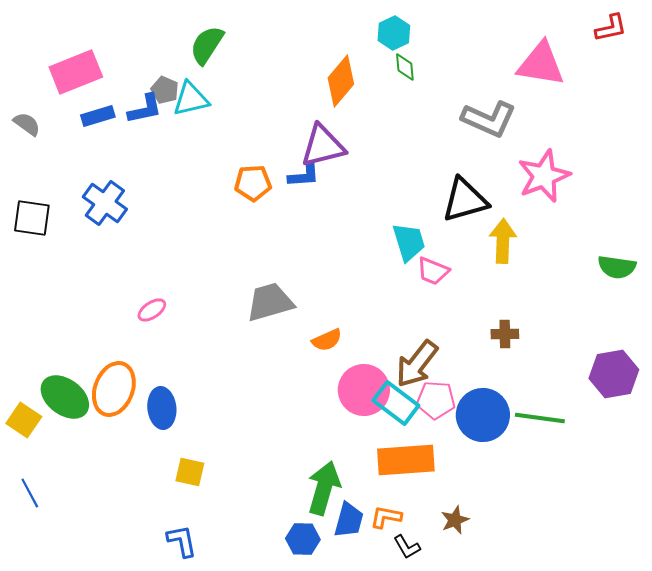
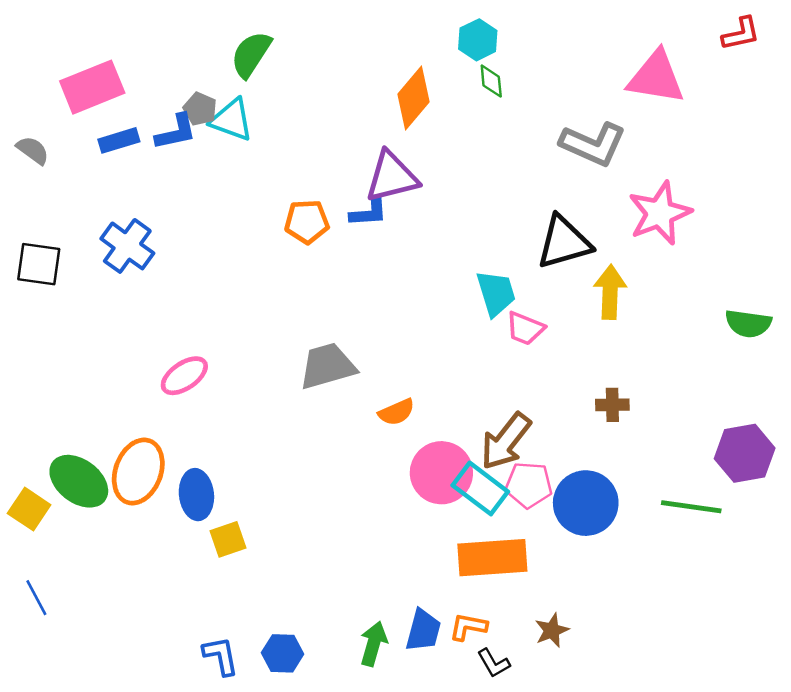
cyan triangle: (191, 99) -> (232, 120), turned 33
pink ellipse: (152, 310) -> (184, 376), size x1.4
green line: (540, 418) -> (691, 507), moved
yellow square: (190, 472) -> (228, 539), moved, turned -32
green arrow: (324, 488) -> (374, 644), moved, size x0.7
blue hexagon: (303, 539) -> (283, 653), moved

